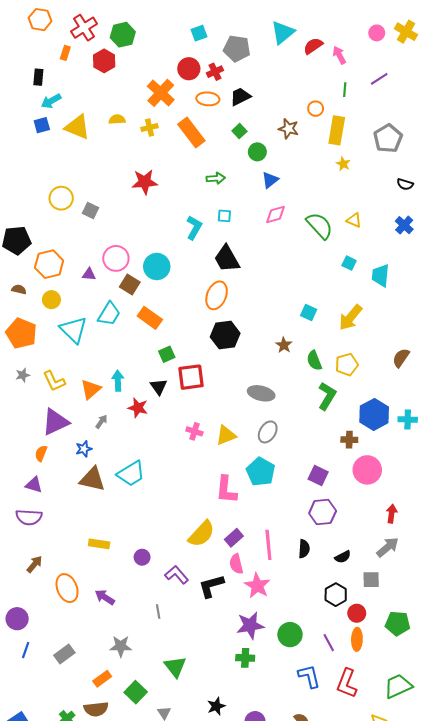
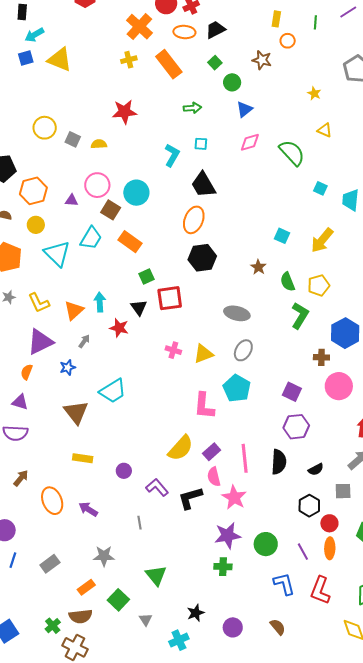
yellow semicircle: (117, 119) -> (99, 144), moved
yellow rectangle: (337, 130) -> (276, 19), moved, size x0.6
yellow triangle: (354, 220) -> (325, 130), moved
brown triangle: (92, 479) -> (76, 412), moved, turned 40
black semicircle: (304, 549) -> (279, 462), size x1.4

